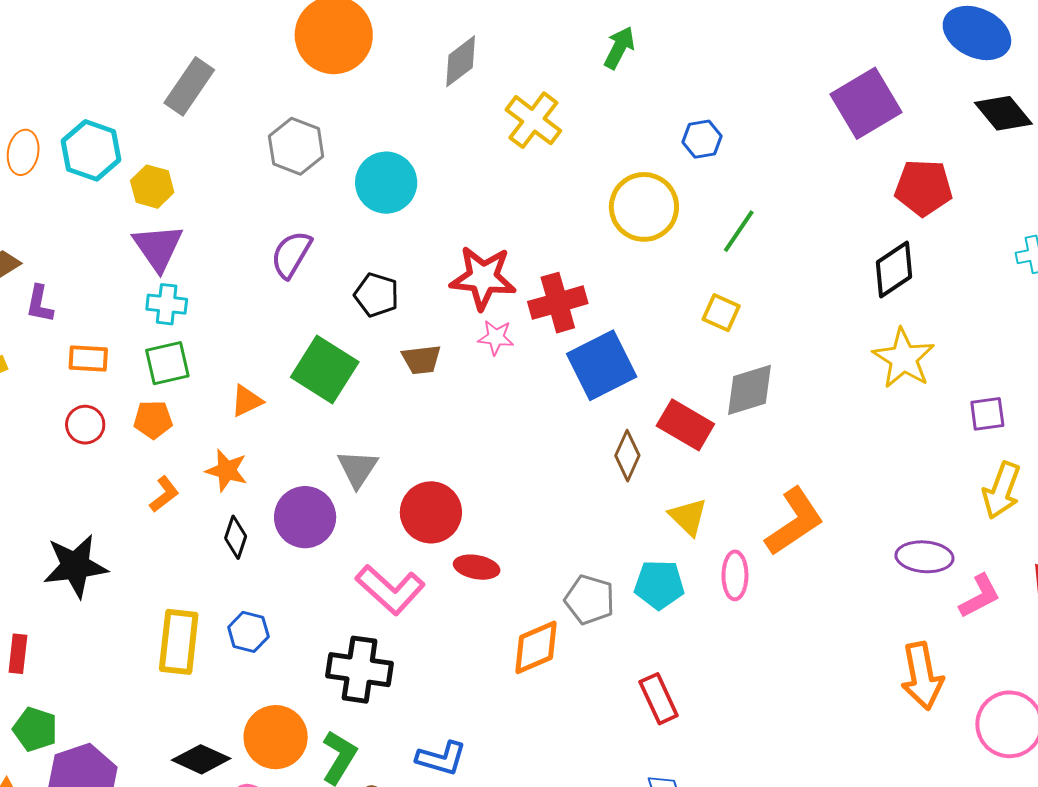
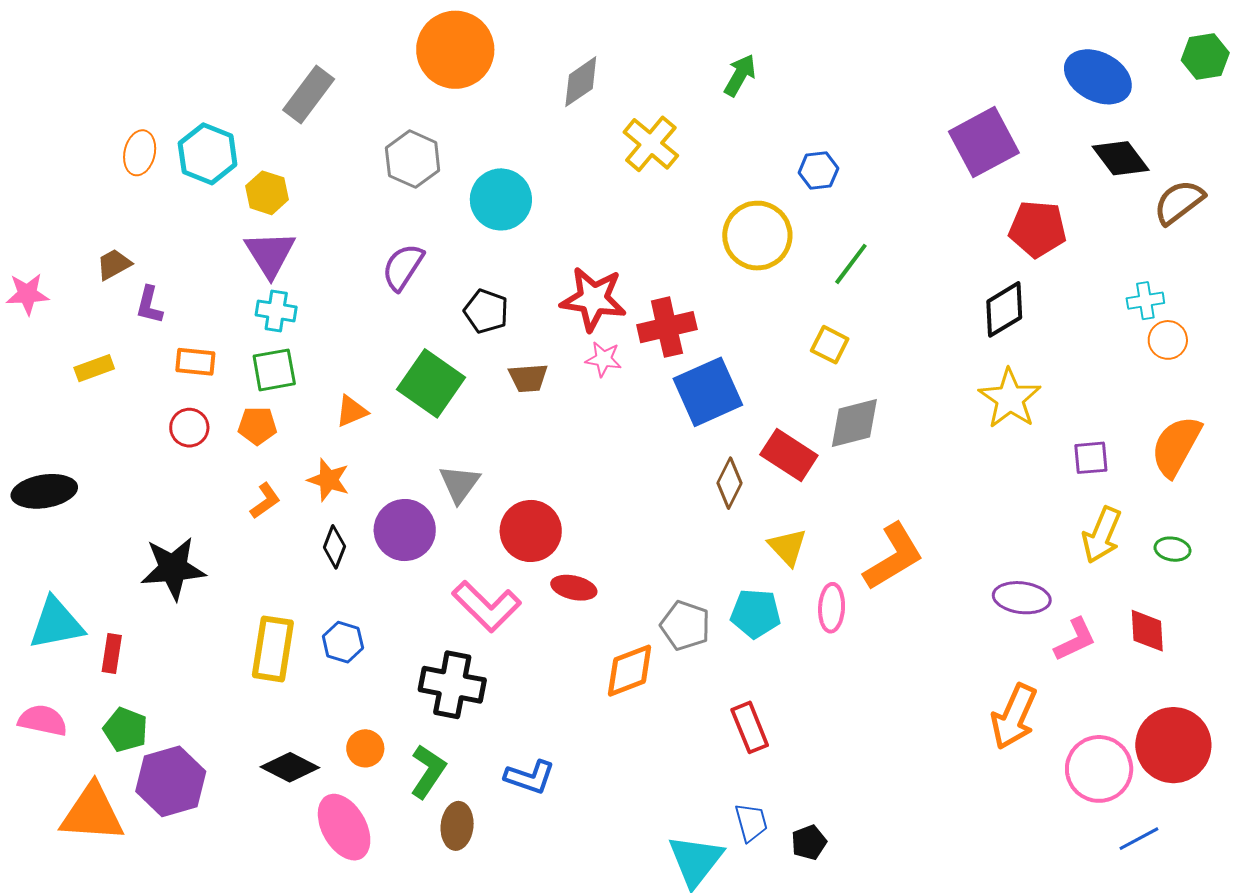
orange arrow: (922, 676) -> (1014, 717), turned 32
orange circle: (276, 737) -> (365, 748), size x0.6

